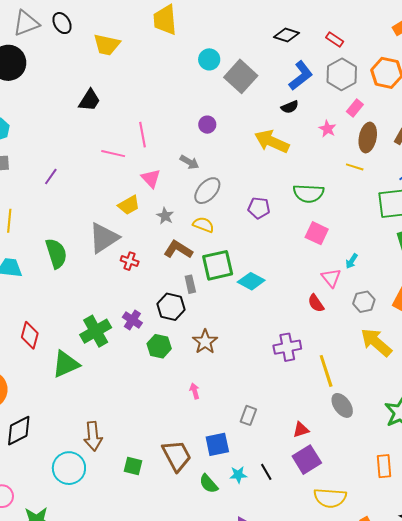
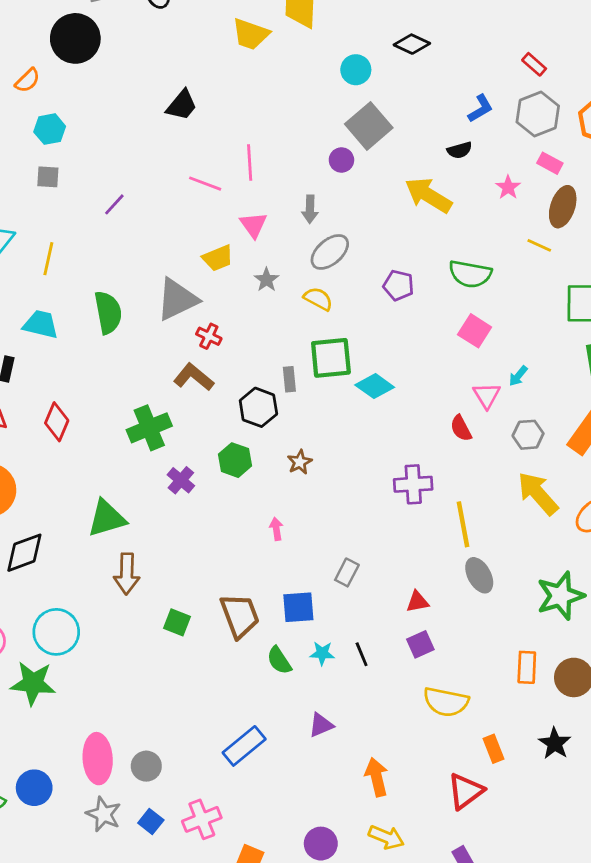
black diamond: (286, 35) -> (412, 44), moved
yellow trapezoid: (107, 45) -> (251, 34), moved
gray square: (241, 76) -> (369, 126), moved
blue L-shape: (301, 76) -> (480, 108), size x0.7
pink rectangle: (355, 108) -> (550, 163), turned 72
gray arrow: (189, 162) -> (310, 209), turned 54
brown L-shape: (178, 250) -> (194, 377), moved
purple cross: (132, 320) -> (181, 480), moved
brown star: (205, 342) -> (300, 462), size x0.7
green triangle: (66, 364) -> (107, 518), moved
purple square: (307, 460) -> (420, 644), size x0.7
cyan circle: (69, 468) -> (56, 632), moved

